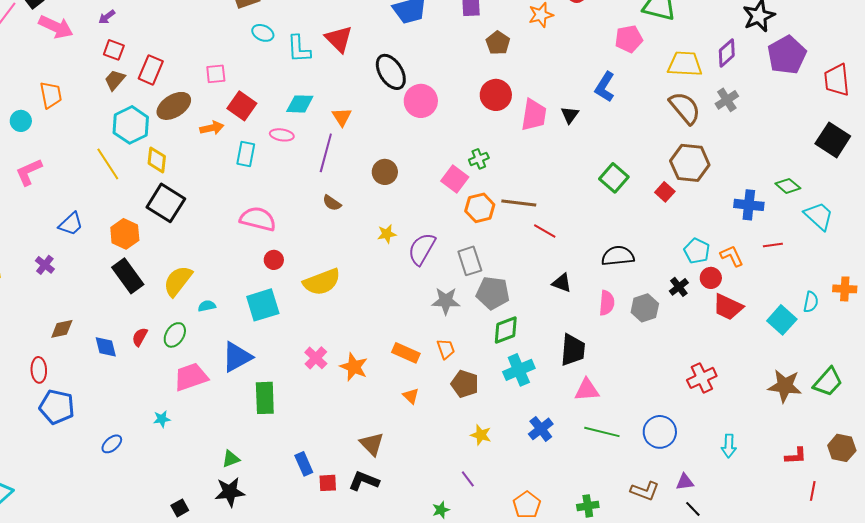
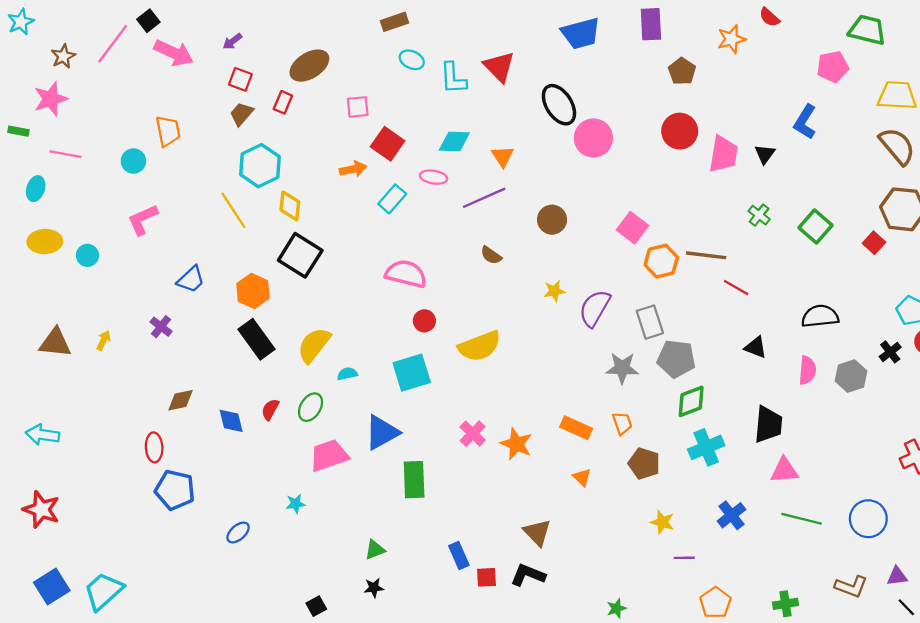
red rectangle: (151, 70) -> (283, 102), size x0.7
brown ellipse: (174, 106) -> (309, 66), moved
purple line: (326, 153) -> (484, 198), turned 51
cyan rectangle: (246, 154) -> (392, 199), turned 30
green cross: (479, 159) -> (759, 215), moved, turned -30
purple line: (468, 479) -> (684, 558), moved, turned -54
black star: (230, 492) -> (374, 588), size x0.6

